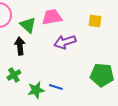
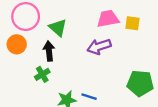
pink trapezoid: (52, 17) -> (108, 19), moved
green cross: (14, 75) -> (42, 74), moved

